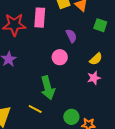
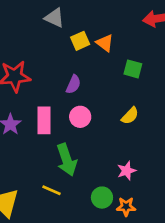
pink rectangle: (40, 18) -> (44, 120), moved
purple semicircle: (71, 36) -> (73, 84), moved, turned 56
pink star: (94, 78) -> (126, 171), moved

